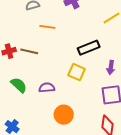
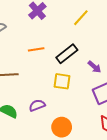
orange line: (47, 27) -> (36, 49), moved
purple arrow: (111, 67) -> (94, 67), turned -40

